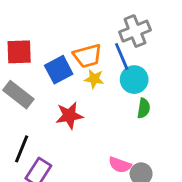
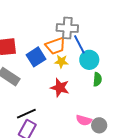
gray cross: (135, 31) -> (67, 28), moved, turned 30
red star: (69, 116) -> (60, 88), moved, turned 30
black line: (22, 149) -> (26, 114), moved, turned 48

